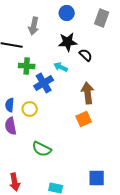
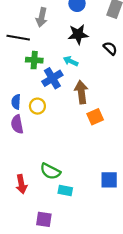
black semicircle: (86, 55) -> (110, 48), moved
brown arrow: (88, 93) -> (81, 92), moved
green semicircle: (42, 149) -> (50, 171), moved

